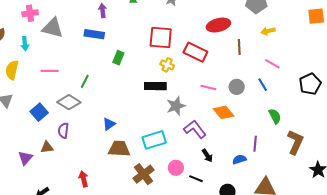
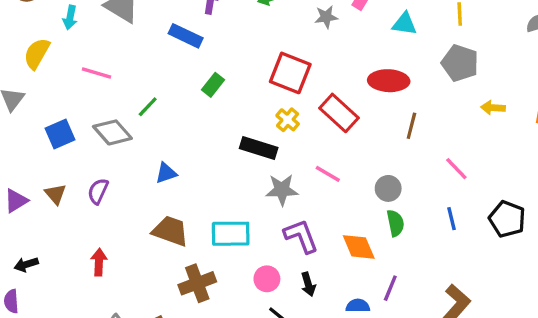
yellow arrow: (268, 31) -> (493, 108), moved
black pentagon: (310, 84) -> (507, 219), turned 30
blue line: (263, 85) -> (452, 219), moved
pink line: (208, 87) -> (328, 174), moved
orange diamond: (224, 112) -> (359, 247), moved
green semicircle: (275, 116) -> (395, 223), moved
blue triangle: (109, 124) -> (166, 173), moved
purple semicircle: (63, 130) -> (98, 191), moved
brown triangle: (47, 147) -> (56, 194), turned 40
pink circle: (176, 168) -> (267, 279), moved

